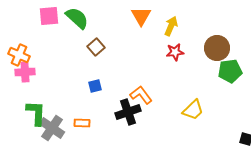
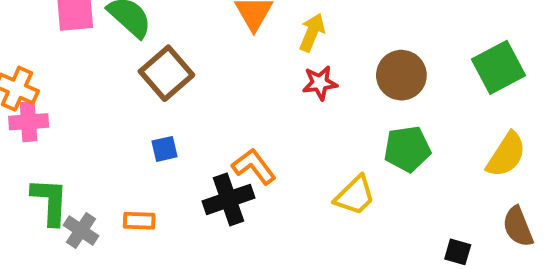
brown square: (96, 47) -> (166, 73), size x1.5
green pentagon: (230, 71) -> (407, 149), moved
gray cross: (52, 128) -> (81, 230), size x0.7

